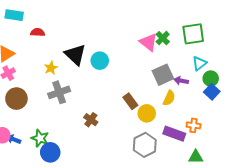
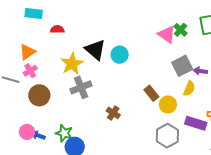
yellow star: (51, 68) -> (72, 64), size x1.6

